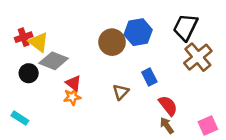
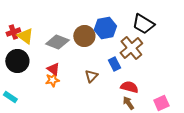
black trapezoid: (185, 27) -> (143, 24), turned -85
brown cross: (198, 57) -> (131, 48), moved
gray diamond: (54, 61) -> (57, 42), moved
black circle: (29, 73) -> (17, 61), size x1.5
red semicircle: (168, 106) -> (129, 87), turned -36

